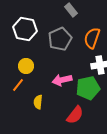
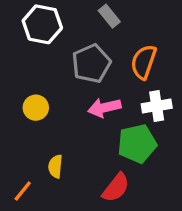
white hexagon: (25, 29) -> (42, 24), moved
pink arrow: (62, 80) -> (104, 108), moved
orange line: (18, 85) -> (23, 191), moved

